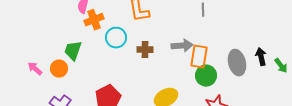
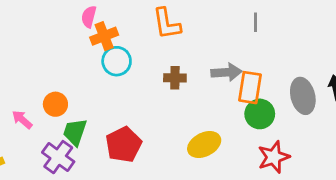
cyan circle: (116, 38) -> (117, 61), moved
green trapezoid: (73, 51) -> (75, 132), moved
pink arrow: (35, 69) -> (22, 120), moved

